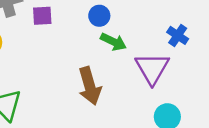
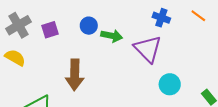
blue circle: (99, 16) -> (89, 26), moved
brown arrow: (90, 86) -> (75, 75), moved, turned 32

